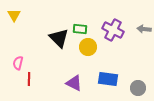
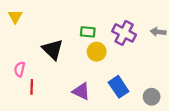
black triangle: (59, 38) -> (53, 49), moved
blue rectangle: (108, 79) -> (119, 87), turned 48

